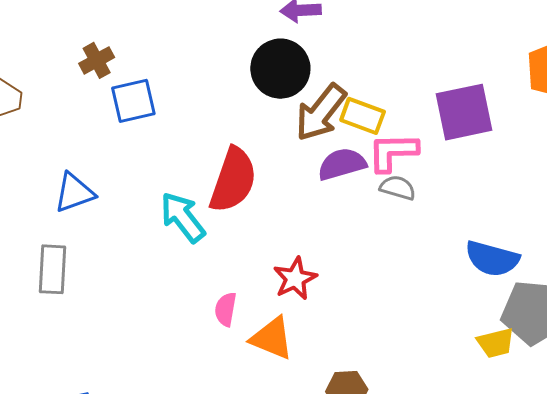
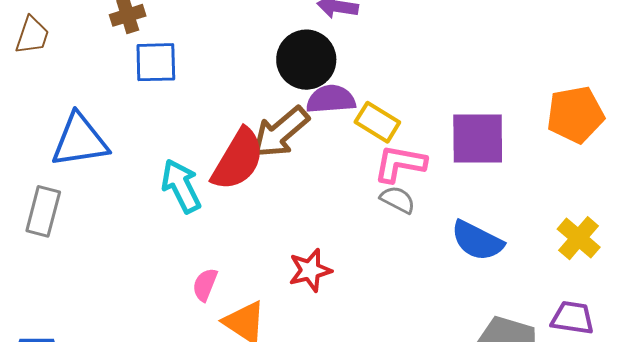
brown arrow: (321, 113) -> (281, 132), moved
purple semicircle: (342, 164) -> (331, 99), moved
blue triangle: (74, 193) -> (80, 141), size x1.4
blue semicircle: (492, 259) -> (477, 241), moved
red star: (295, 279) -> (310, 270), moved

